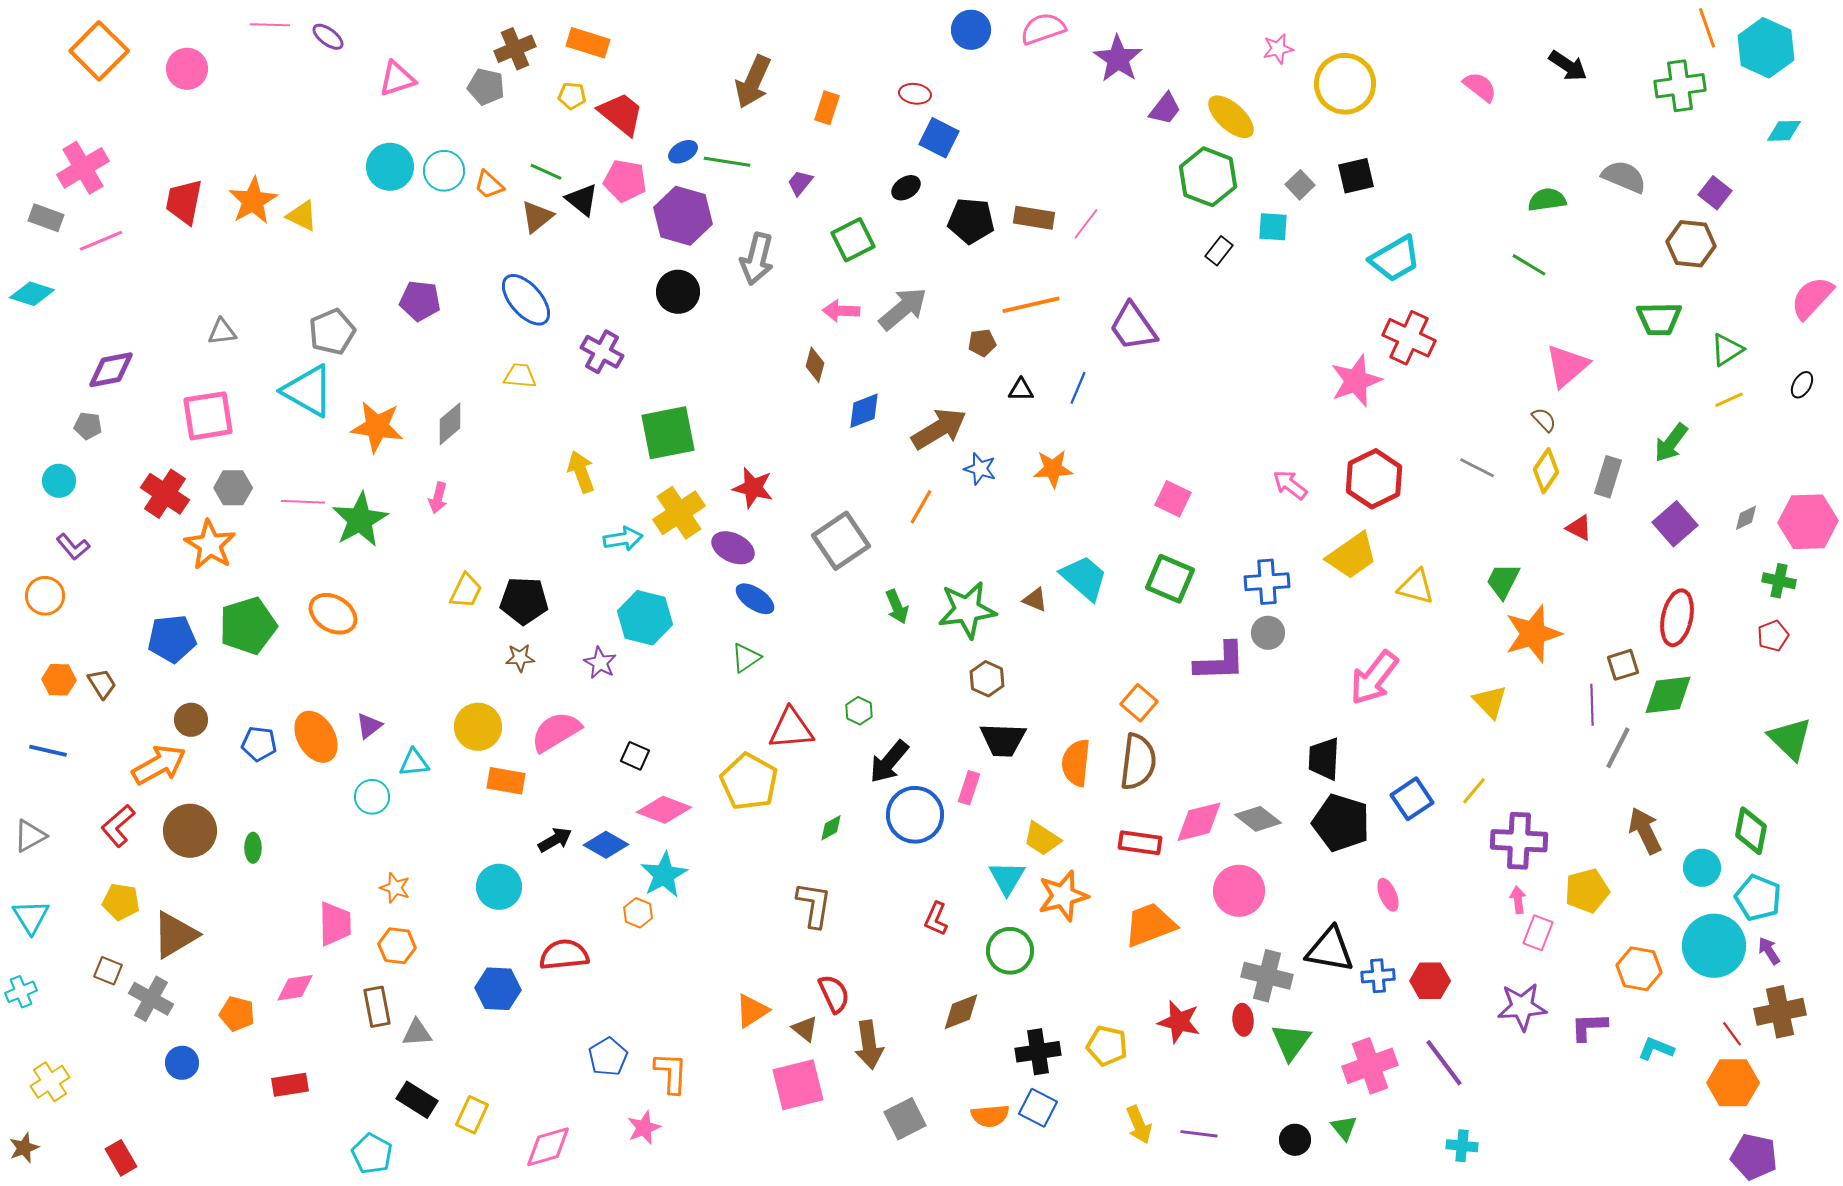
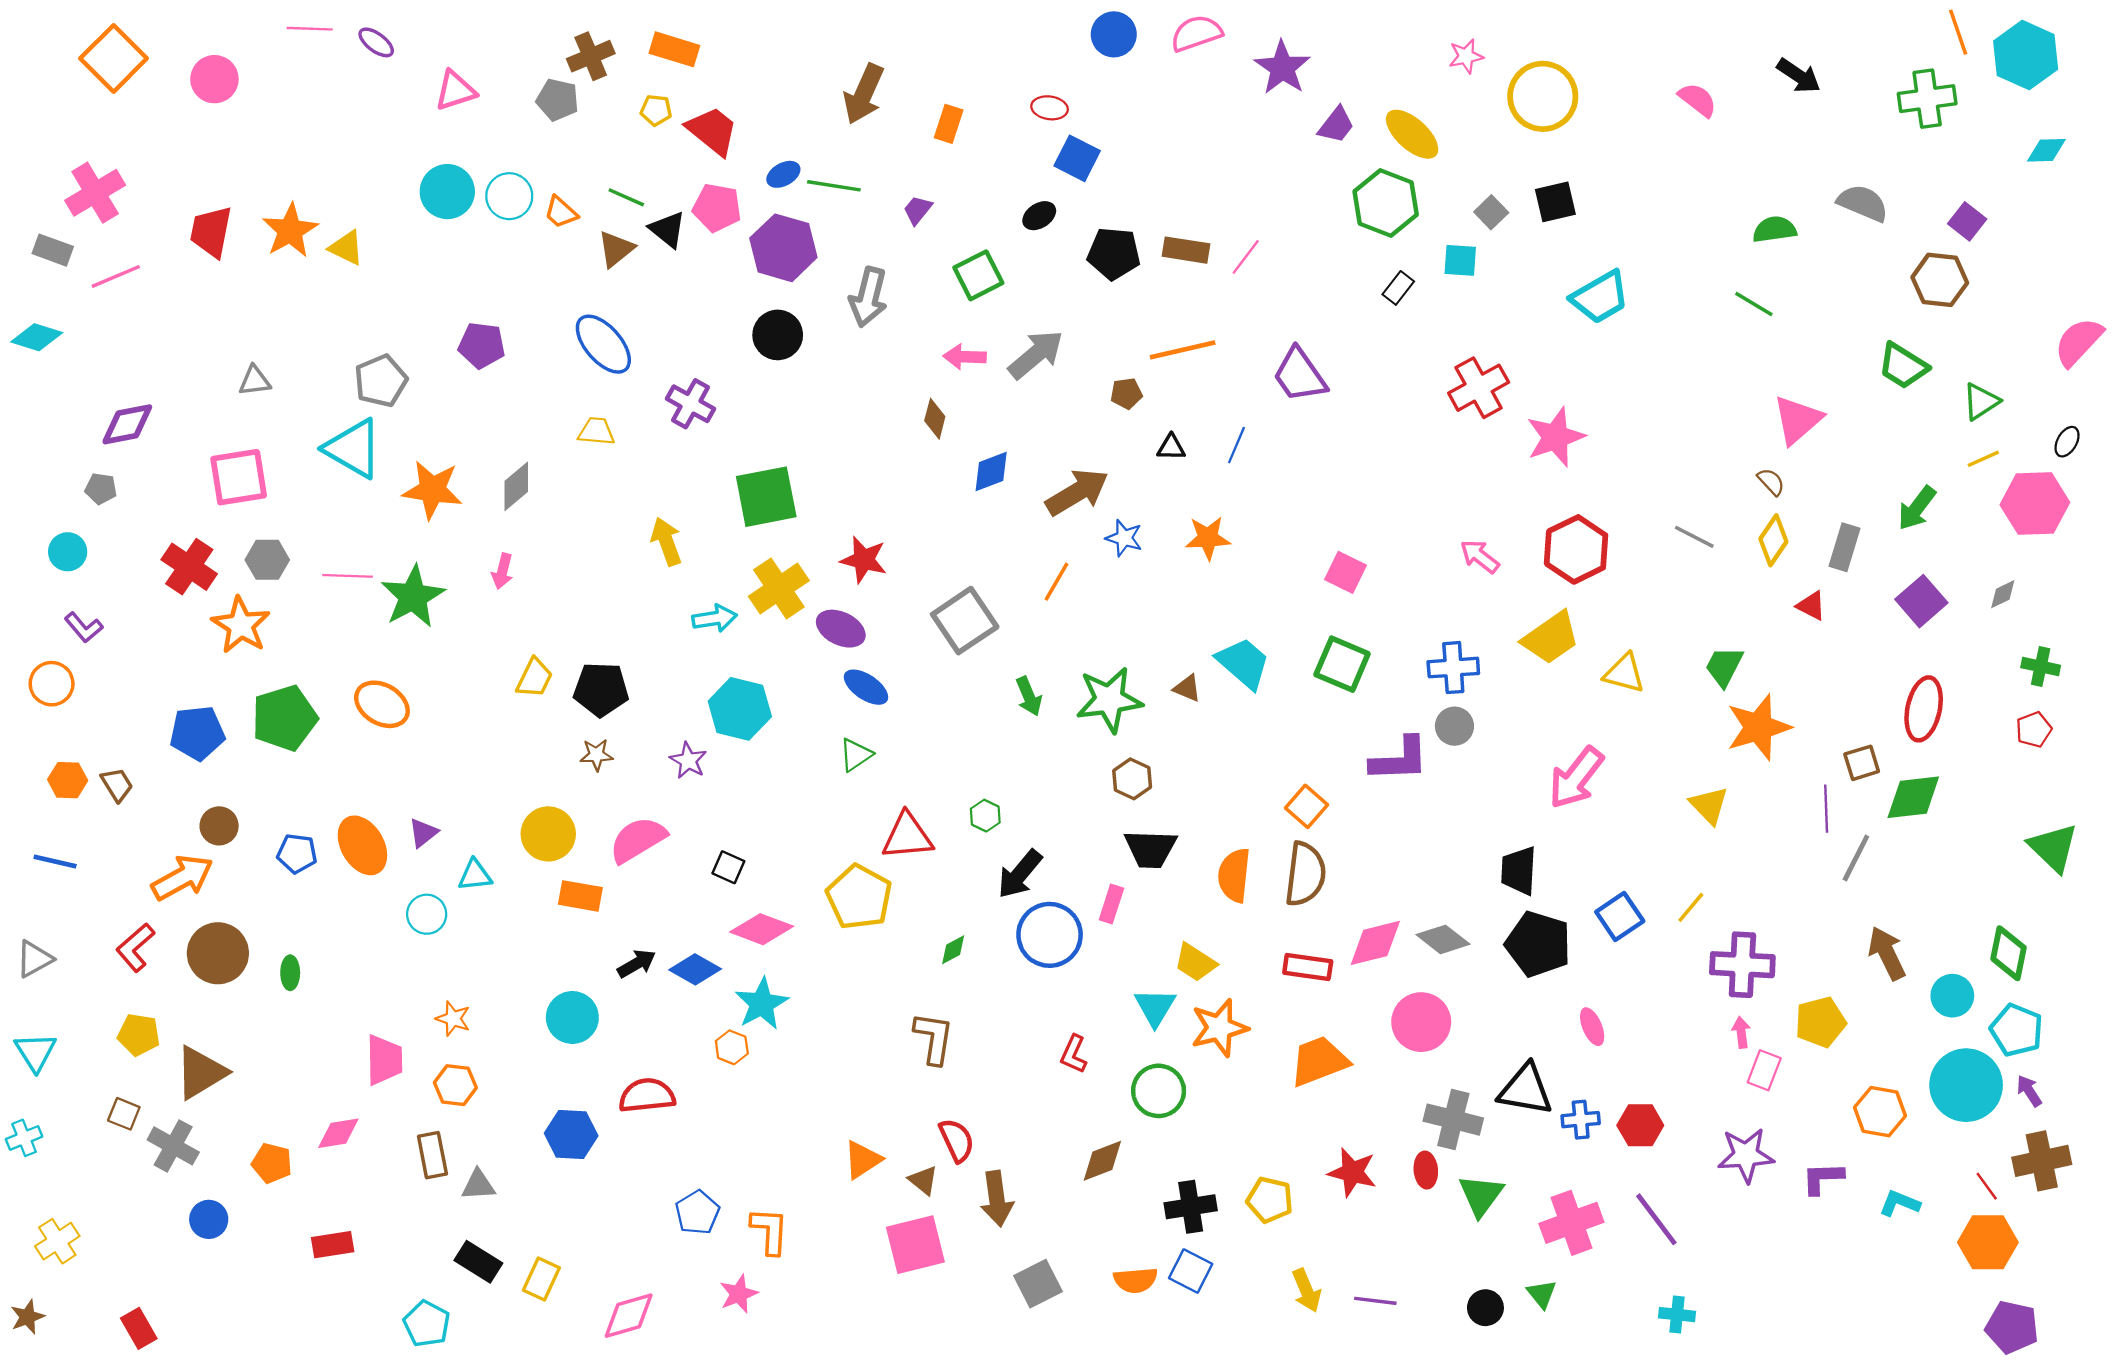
green trapezoid: (1659, 319) -> (1903, 366), turned 33
red cross: (1409, 338) -> (1479, 388), moved, turned 36
pink hexagon: (1808, 522) -> (2035, 504), moved

